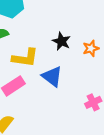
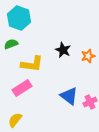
blue triangle: (52, 77) -> (69, 96), moved

